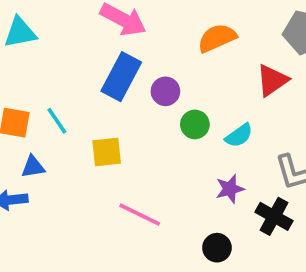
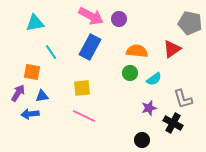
orange semicircle: (217, 38) -> (137, 51), moved, turned 30
purple circle: (165, 91) -> (119, 19), moved
cyan line: (57, 121) -> (51, 52), moved
pink line: (140, 215) -> (84, 116), moved

